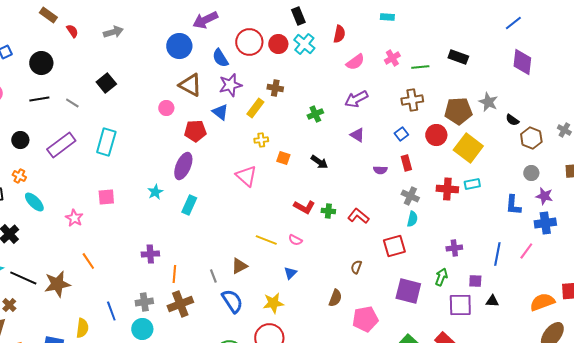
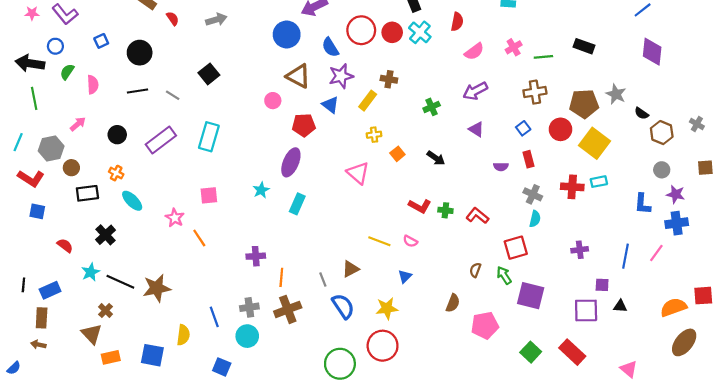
orange square: (283, 158) -> (397, 154), turned 32
orange line: (88, 261) -> (199, 238), moved
green arrow: (441, 277) -> (504, 275), moved, turned -54

